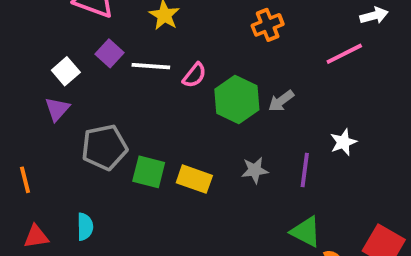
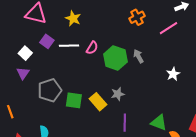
orange cross: (268, 25) -> (137, 17), moved
gray arrow: (281, 101) -> (138, 56), turned 104
gray star: (255, 170) -> (118, 94), moved
purple line: (305, 170) -> (125, 123), moved
yellow rectangle: (194, 179) -> (98, 102), turned 36

